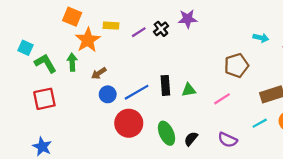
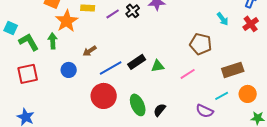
cyan arrow: (261, 38) -> (223, 19), turned 40
brown pentagon: (236, 65) -> (201, 44), turned 30
brown arrow: (99, 73) -> (90, 51), moved
black rectangle: (165, 85) -> (137, 62), turned 60
blue circle: (108, 94) -> (69, 70), moved
purple semicircle: (228, 140) -> (205, 111), moved

